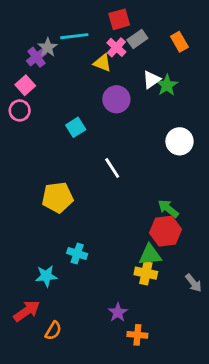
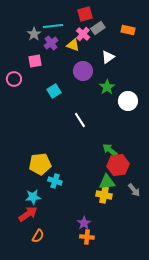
orange rectangle: (179, 42) -> (128, 30), turned -48
purple cross: (36, 57) -> (51, 43), moved
pink square: (25, 85) -> (35, 61), moved, turned 32
green star: (167, 85) -> (107, 87), moved
yellow pentagon: (57, 197) -> (40, 164), moved
green arrow: (168, 209) -> (110, 150), moved
gray arrow: (194, 283) -> (134, 190), moved
red arrow: (27, 311) -> (28, 214), moved
orange cross: (137, 335) -> (87, 237), moved

